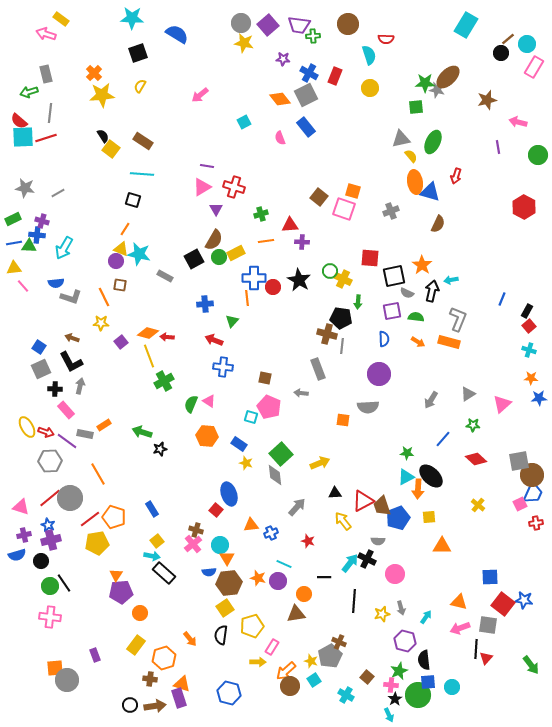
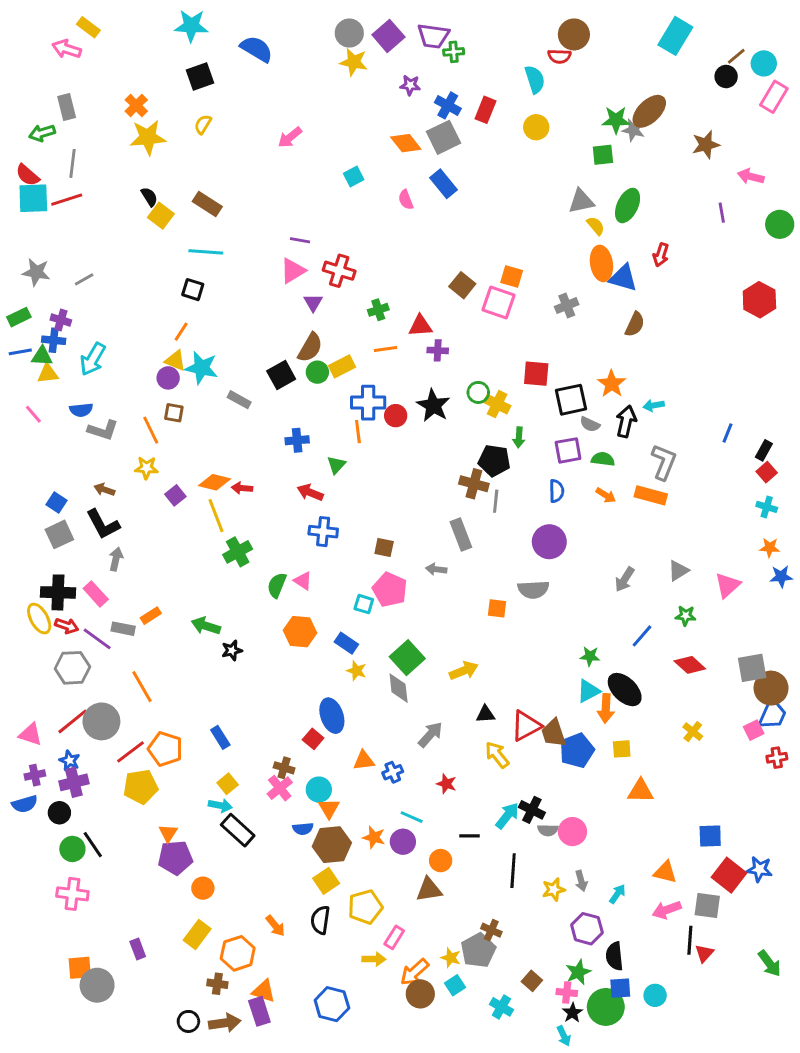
brown circle: (348, 24) -> (574, 34), moved
yellow triangle: (14, 268) -> (48, 374), moved
black cross: (55, 389) -> (58, 592), moved, size x1.6
gray semicircle: (378, 541) -> (548, 830), moved

